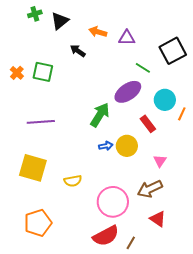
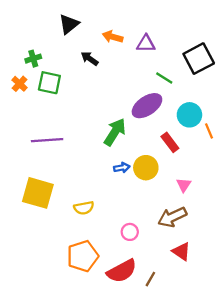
green cross: (35, 14) -> (33, 59), moved
orange line: (182, 114) -> (209, 131), turned -48
pink circle: (113, 202) -> (130, 232), size x0.5
orange pentagon: (38, 223) -> (83, 256), moved

